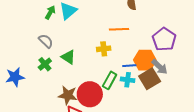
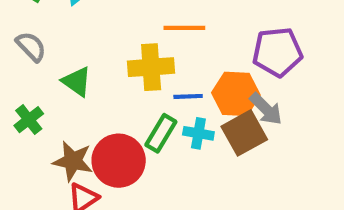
purple pentagon: (164, 39) -> (277, 52), turned 30
yellow cross: (104, 49) -> (151, 67), size x1.5
green cross: (45, 64) -> (29, 120), moved
blue line: (129, 66) -> (188, 96), moved

